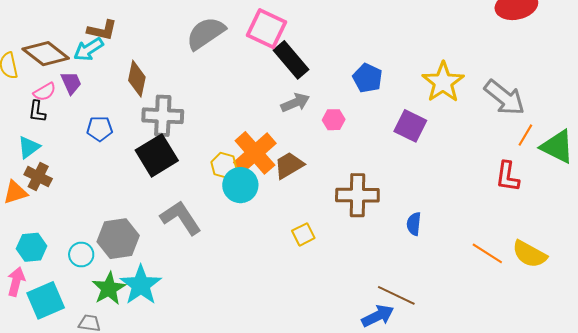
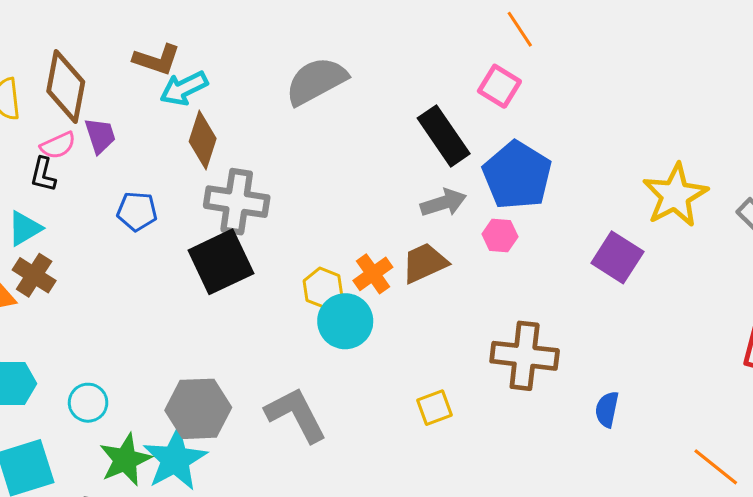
pink square: (266, 29) -> (499, 86), moved, size x0.7
cyan arrow: (89, 49) -> (184, 88), moved
brown diamond: (46, 54) -> (66, 87), turned 57
blue pentagon: (368, 78) -> (517, 175), moved, size x1.5
orange cross: (255, 153) -> (373, 274), size x0.6
brown trapezoid: (289, 165) -> (425, 263), moved
gray L-shape: (181, 218) -> (296, 415), moved
gray hexagon: (118, 239) -> (198, 409), moved

